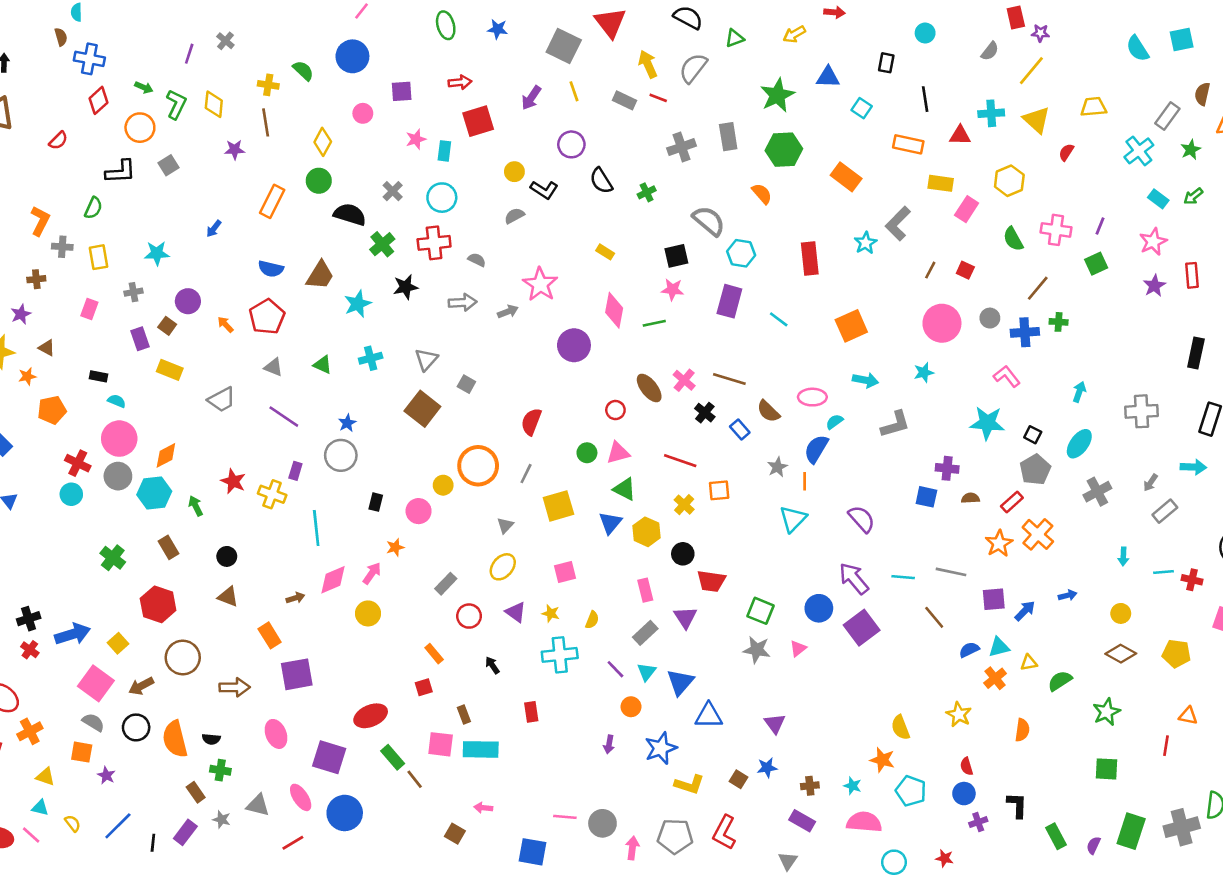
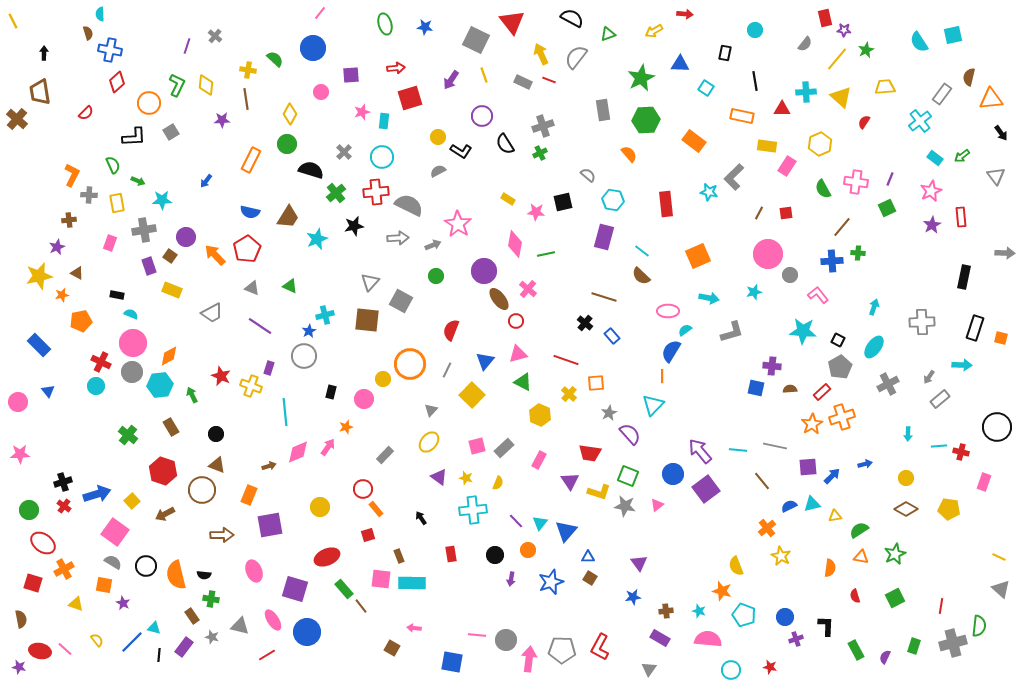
green arrow: (144, 87) -> (138, 181), moved
gray cross: (682, 147) -> (543, 126), moved
green star: (1191, 150) -> (866, 50), moved
green semicircle: (93, 208) -> (113, 165), turned -48
gray semicircle: (709, 221) -> (588, 175), size x0.6
cyan star: (866, 243) -> (709, 192), turned -30
gray semicircle: (477, 260) -> (409, 205), size x2.0
red square: (965, 270) -> (786, 213), turned -32
pink star: (672, 290) -> (536, 212), moved
gray cross: (133, 292) -> (144, 230), size x1.6
gray circle: (990, 318) -> (790, 275), moved
orange arrow: (225, 325) -> (215, 255), size x1.6
cyan cross: (371, 358) -> (325, 315), moved
pink cross: (684, 380) -> (528, 289), moved
gray square: (466, 384) -> (401, 301), size x1.6
brown ellipse: (649, 388) -> (499, 299), moved
brown square: (422, 409) -> (367, 320), turned -32
brown semicircle: (768, 411) -> (641, 276), moved
green circle: (587, 453) -> (436, 276), moved
gray star: (777, 467) -> (609, 413), moved
yellow square: (558, 506) -> (472, 395), turned -30
purple semicircle: (862, 519) -> (630, 434), moved
blue triangle: (610, 523) -> (485, 361), moved
orange cross: (1038, 534) -> (842, 417), turned 30
black circle: (683, 554) -> (495, 555), moved
pink rectangle: (645, 590) -> (539, 460), turned 42
yellow circle: (368, 613) -> (320, 507), moved
red circle: (469, 616) -> (363, 489), moved
gray rectangle: (645, 633) -> (504, 448), moved
orange rectangle: (270, 635) -> (249, 495), turned 54
brown circle: (183, 657) -> (202, 490), moved
orange cross: (995, 678) -> (767, 528), moved
brown arrow: (141, 686) -> (165, 514), moved
blue triangle: (709, 716) -> (588, 557), size x0.6
orange triangle: (1188, 716) -> (861, 557), moved
red line: (1166, 746) -> (941, 606), moved
red semicircle: (967, 766) -> (855, 596), moved
green square: (1106, 769) -> (895, 598), turned -30
brown square: (739, 779) -> (590, 578), moved
yellow L-shape: (689, 784) -> (599, 492), moved
cyan triangle: (40, 808) -> (154, 628), moved
green rectangle: (1131, 831) -> (914, 646), size x0.6
pink arrow: (632, 848) -> (529, 659), size x1.4

